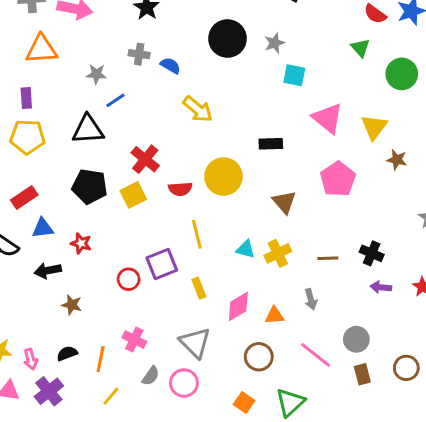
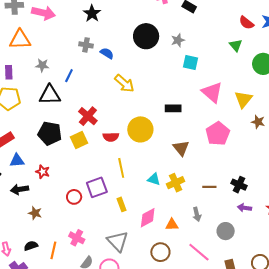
gray star: (96, 74) -> (42, 65), moved
blue line: (115, 100) -> (69, 76), turned -32
gray circle: (356, 339) -> (226, 231), moved

